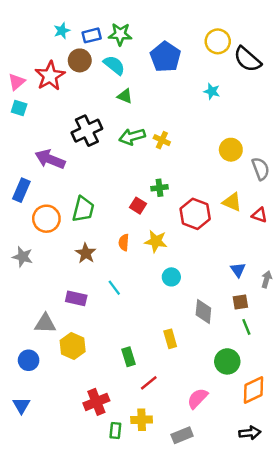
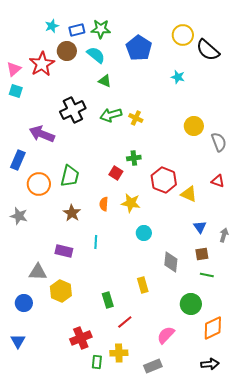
yellow triangle: (232, 202) -> (189, 194), moved
cyan line: (114, 288) -> (96, 242), turned 40
green line: (246, 327) -> (207, 275), turned -56

